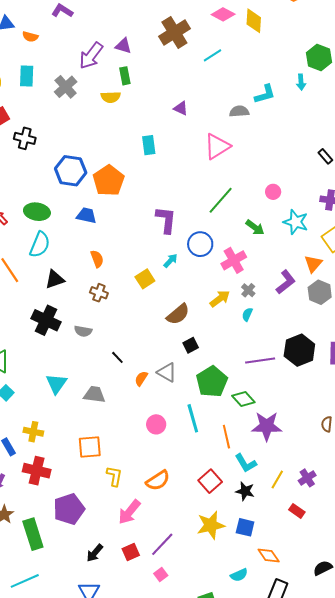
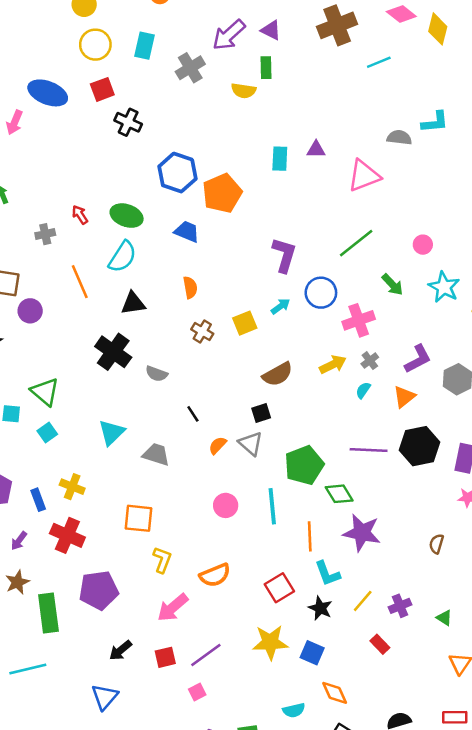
purple triangle: (181, 108) -> (316, 150), moved, turned -35
orange triangle: (313, 264) -> (404, 397), moved
brown cross: (99, 293) -> (202, 331), moved
black square: (191, 345) -> (261, 413), moved

